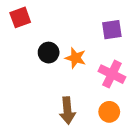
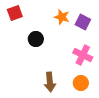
purple square: (112, 30) -> (83, 22), turned 35
orange star: (76, 58) -> (62, 17), moved

